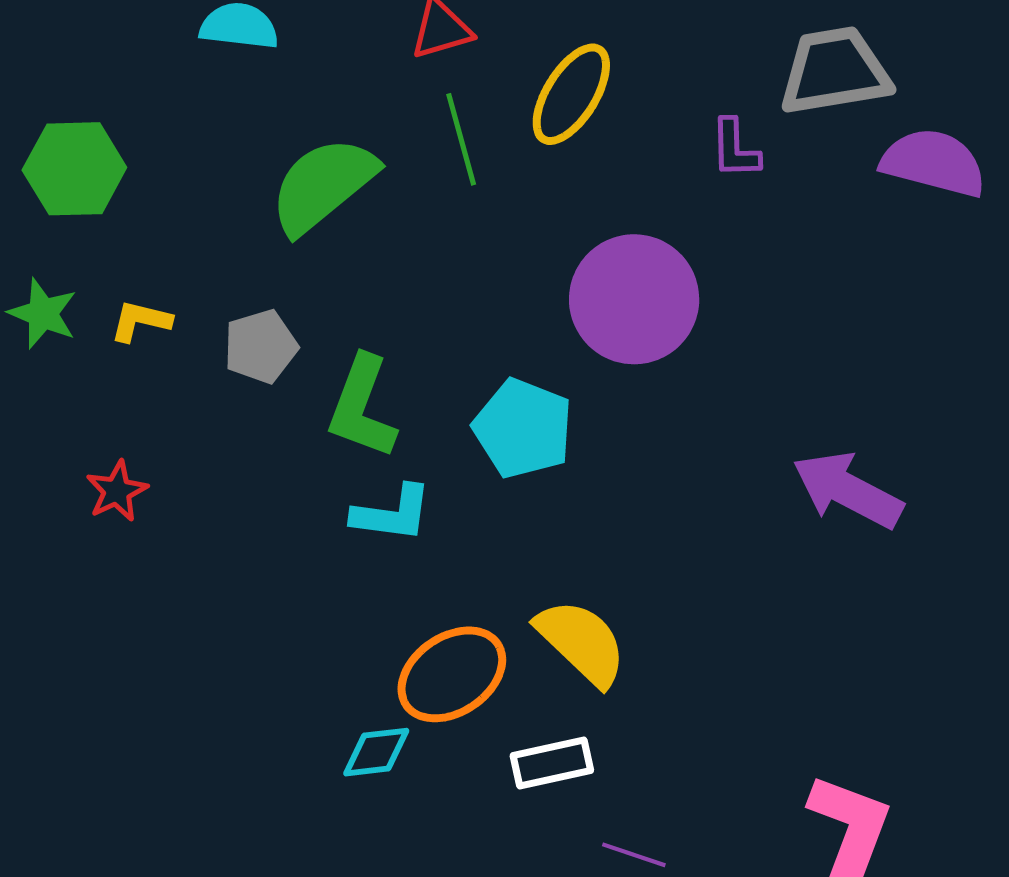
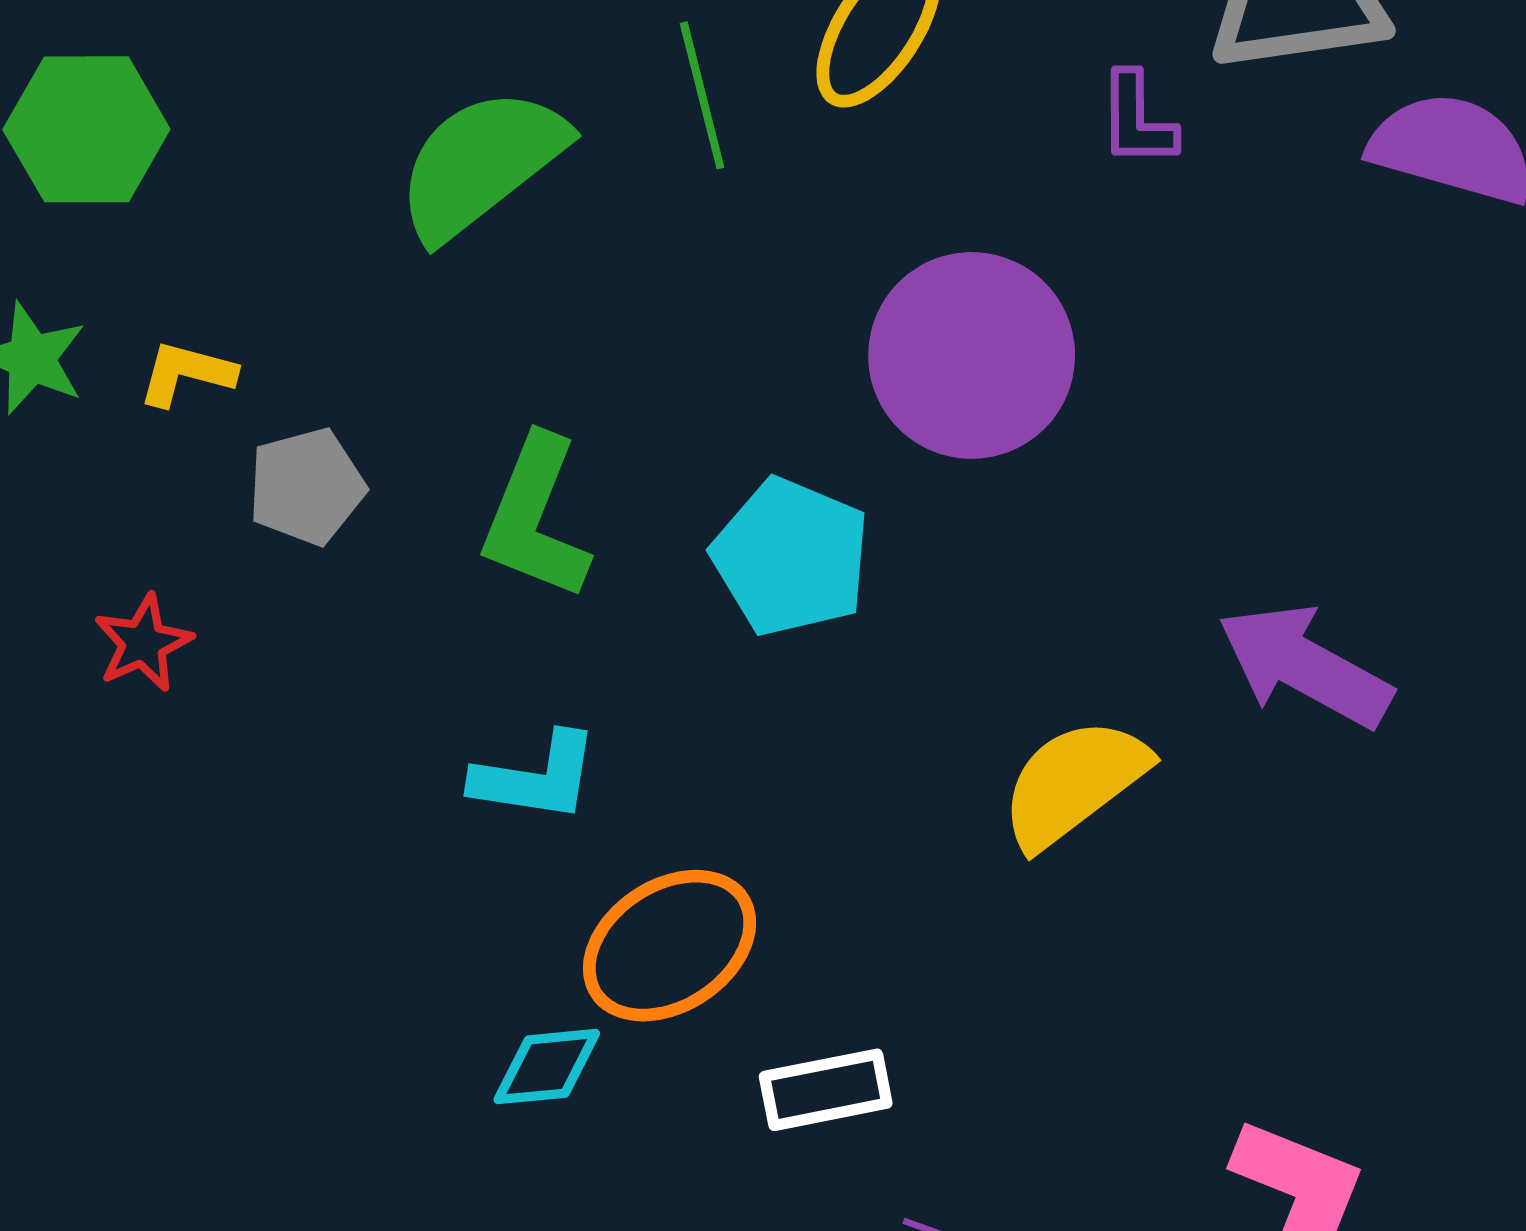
gray pentagon: (261, 346) -> (306, 487), moved
cyan L-shape: (392, 514) -> (536, 777), moved
yellow semicircle: (581, 642) -> (1074, 783), moved, turned -82

